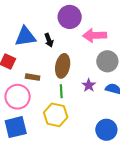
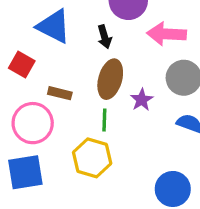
blue triangle: (25, 37) -> (54, 26), turned 30
black arrow: (49, 40) -> (104, 37), moved
purple star: (89, 85) -> (142, 100), moved

